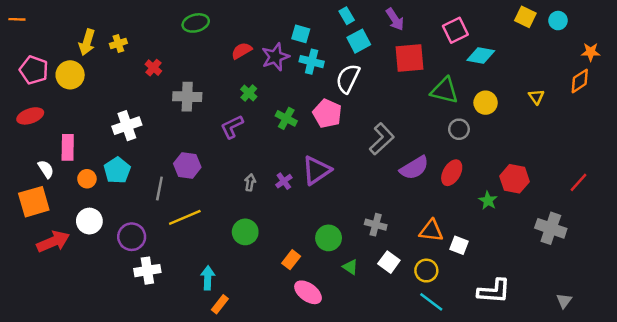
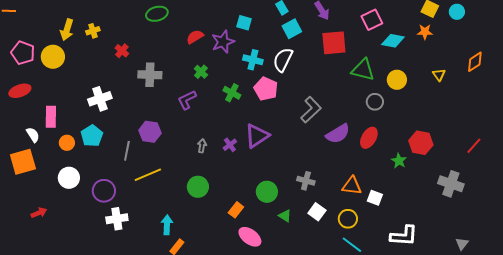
orange star: (591, 52) -> (425, 32), moved
cyan cross: (312, 62) -> (253, 60), moved
red arrow: (53, 242) -> (39, 213), moved, size x0.6

